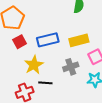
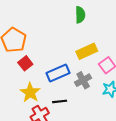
blue rectangle: (48, 40) -> (58, 73), moved
yellow star: (34, 65) -> (30, 93), moved

